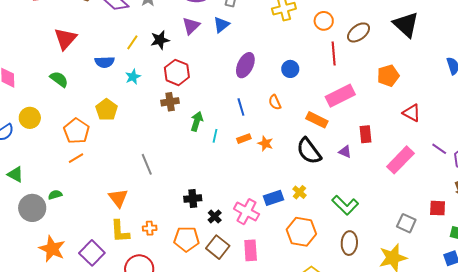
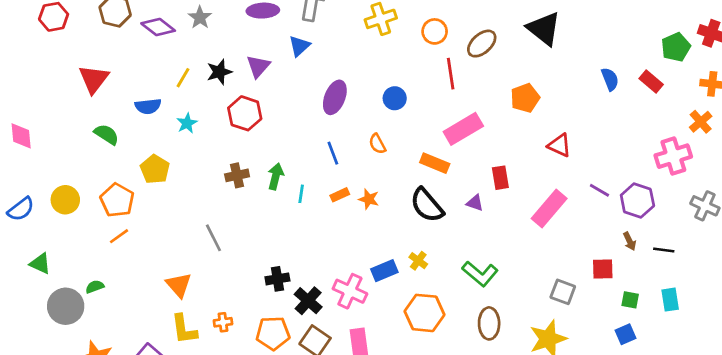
purple triangle: (191, 26) -> (258, 66), moved
green semicircle: (59, 79) -> (106, 134), moved
brown cross: (170, 102) -> (237, 175), moved
yellow circle: (30, 118) -> (65, 200), moved
black cross: (215, 216) -> (308, 301), size x1.5

